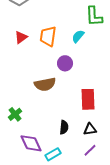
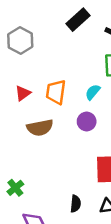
purple circle: (65, 63) -> (87, 121), moved
brown semicircle: (45, 84) -> (40, 128), moved

